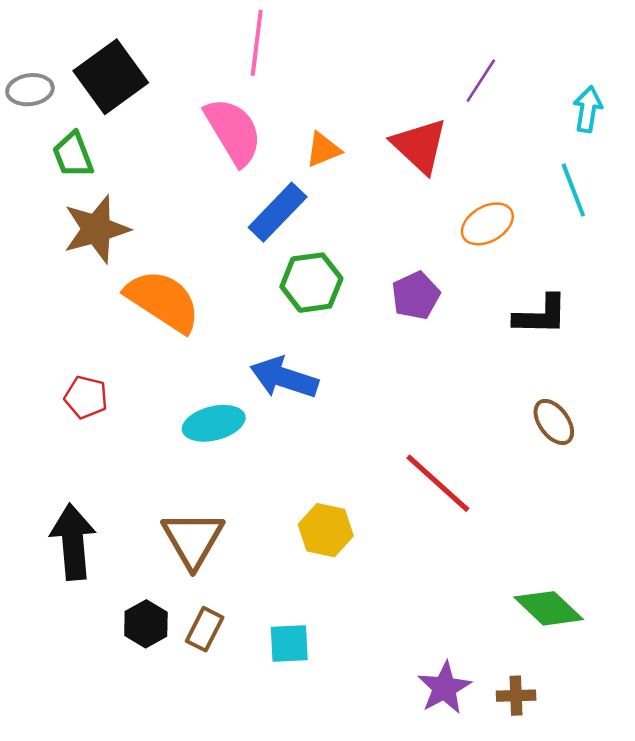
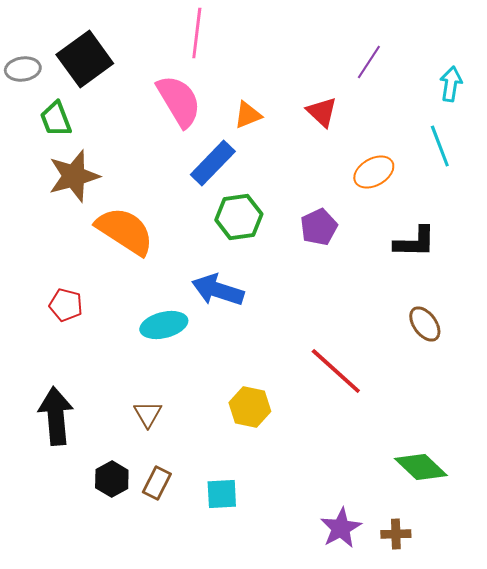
red triangle: (420, 146) -> (322, 112), size x0.7
brown triangle: (193, 539) -> (148, 414), size x0.6

